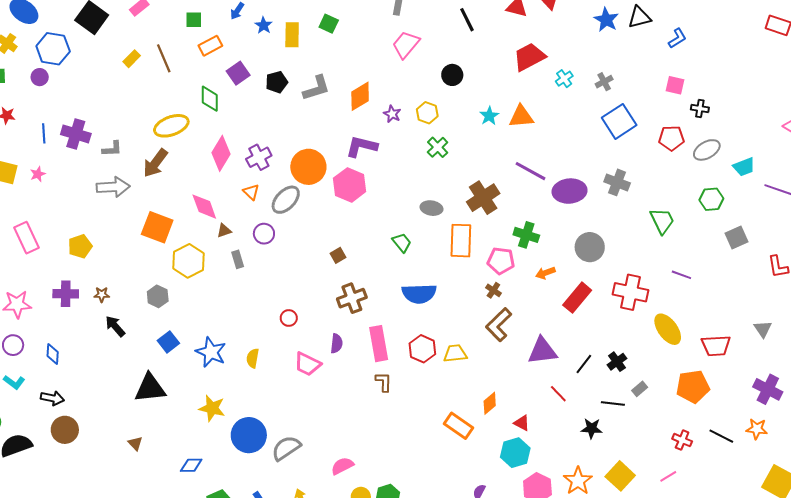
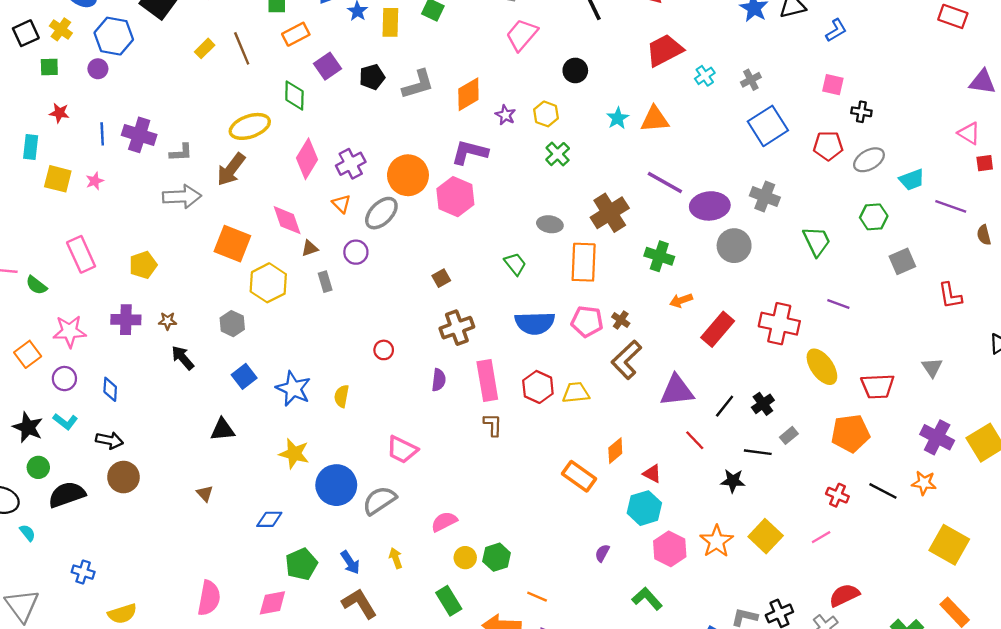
gray circle: (590, 247) -> (734, 246), moved
pink pentagon: (501, 261) -> (587, 321), moved
pink trapezoid: (307, 364) -> (402, 450), moved
black triangle: (150, 388) -> (222, 430), size x0.7

